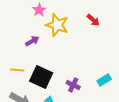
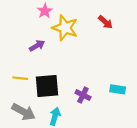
black square: (41, 77) -> (47, 86), turned -30
cyan rectangle: (104, 80) -> (118, 89), turned 40

